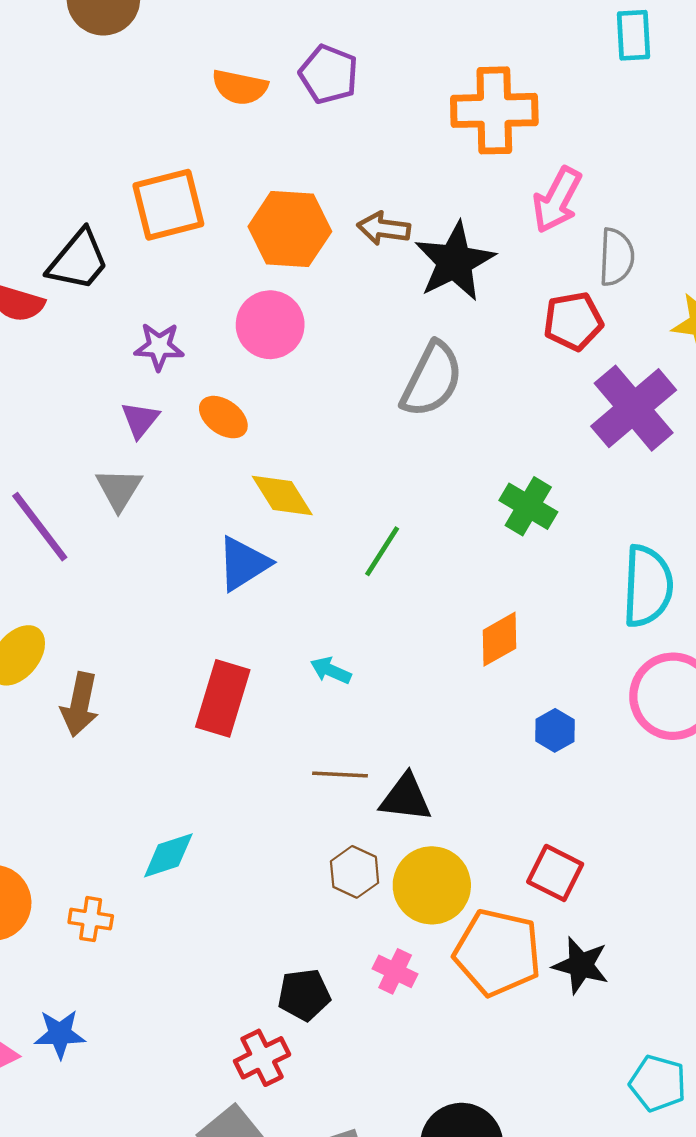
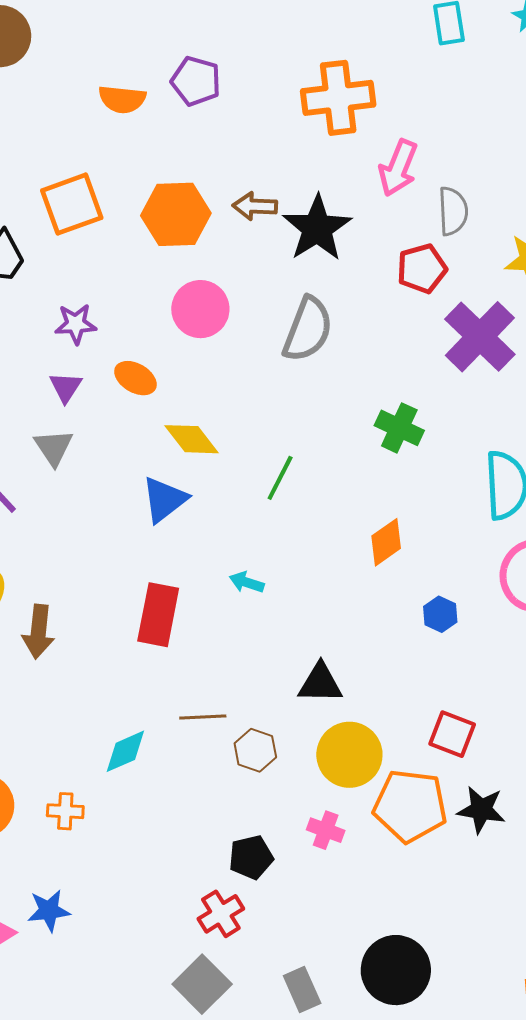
pink circle: (270, 325) -> (200, 309), moved
brown line: (340, 775) -> (203, 717), moved
brown hexagon: (355, 872) -> (255, 750), moved

